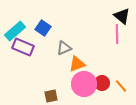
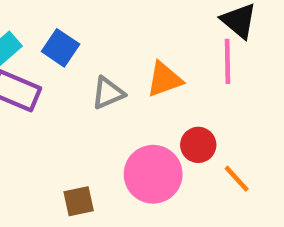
orange triangle: (77, 64) -> (164, 79), moved
red circle: (102, 83) -> (198, 145), moved

